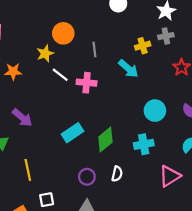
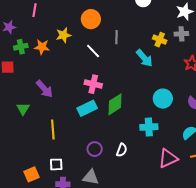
yellow cross: (143, 46) -> (160, 40), turned 32
yellow star: (45, 53) -> (63, 35), moved
white line: (60, 75) -> (93, 51), moved
pink cross: (87, 83) -> (93, 84), moved
green diamond: (105, 140) -> (115, 104), moved
yellow line: (28, 170) -> (53, 130), moved

